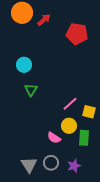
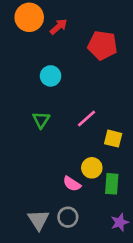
cyan circle: (24, 65) -> (51, 76), moved
pink line: (70, 104) -> (86, 119), moved
yellow square: (89, 112) -> (113, 139), moved
purple star: (74, 166) -> (120, 222), moved

